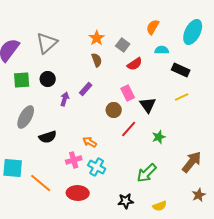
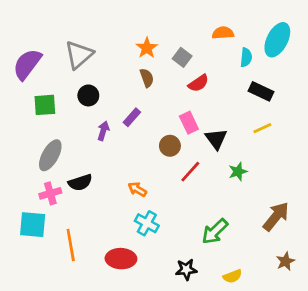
orange semicircle: (153, 27) -> (223, 33), turned 56
cyan semicircle: (162, 50) -> (246, 57), moved, turned 96
black circle: (48, 79) -> (88, 95), moved
green star: (159, 137) -> (238, 172), moved
pink cross: (74, 160) -> (50, 193), moved
orange line: (41, 183) -> (71, 245), turned 40

